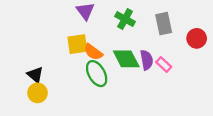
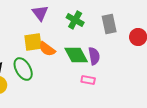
pink rectangle: (164, 64) -> (88, 80), moved, turned -32
green ellipse: (97, 74) -> (23, 69), moved

